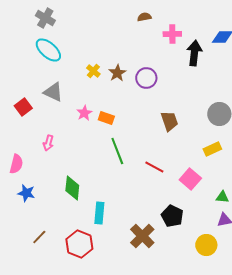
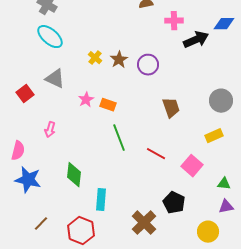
black arrow: (194, 53) -> (196, 40), turned 60
blue star: (26, 193) -> (28, 180), size x1.5

